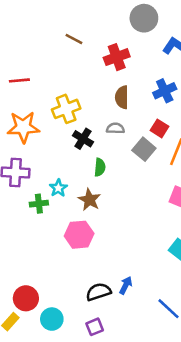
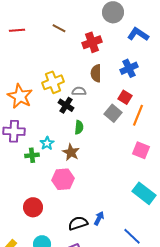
red line: (19, 80) -> (17, 30), moved
orange star: (23, 127) -> (20, 96), turned 30
gray semicircle: (115, 128) -> (79, 91), moved
red circle: (26, 298) -> (33, 207), moved

